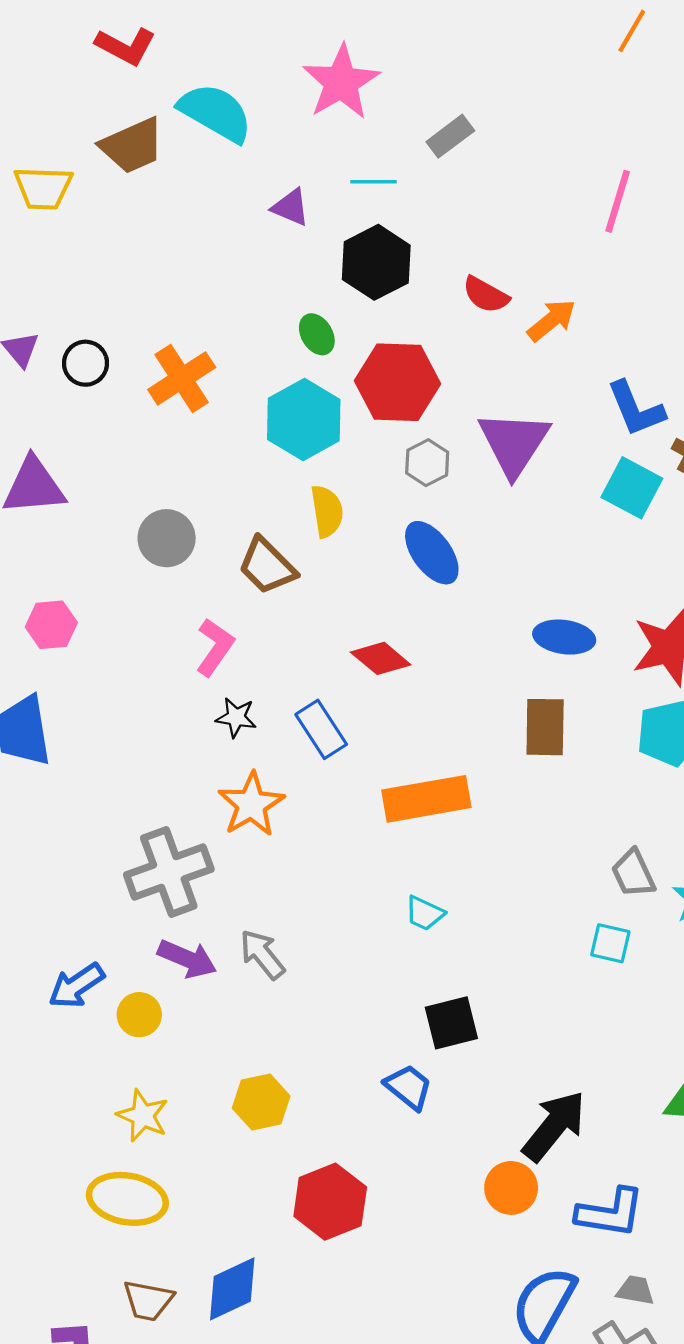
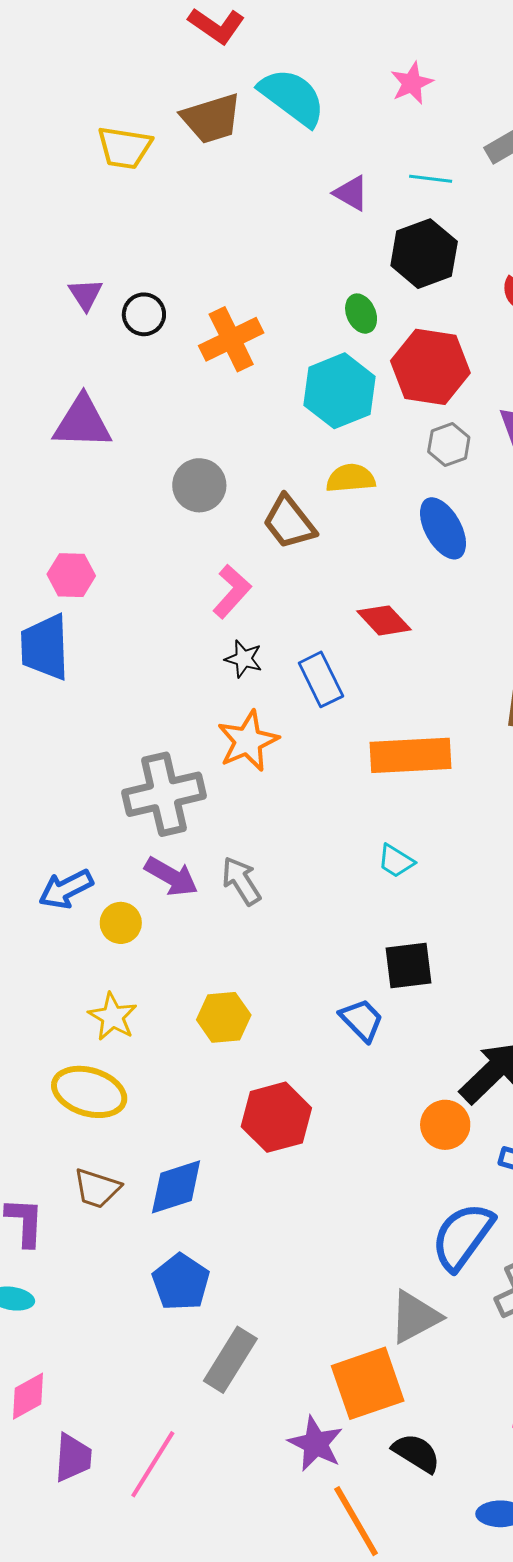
pink star: (341, 82) -> (412, 83), size x0.6
yellow semicircle: (327, 511) -> (351, 478), turned -93
pink hexagon: (51, 625) -> (71, 575), moved

